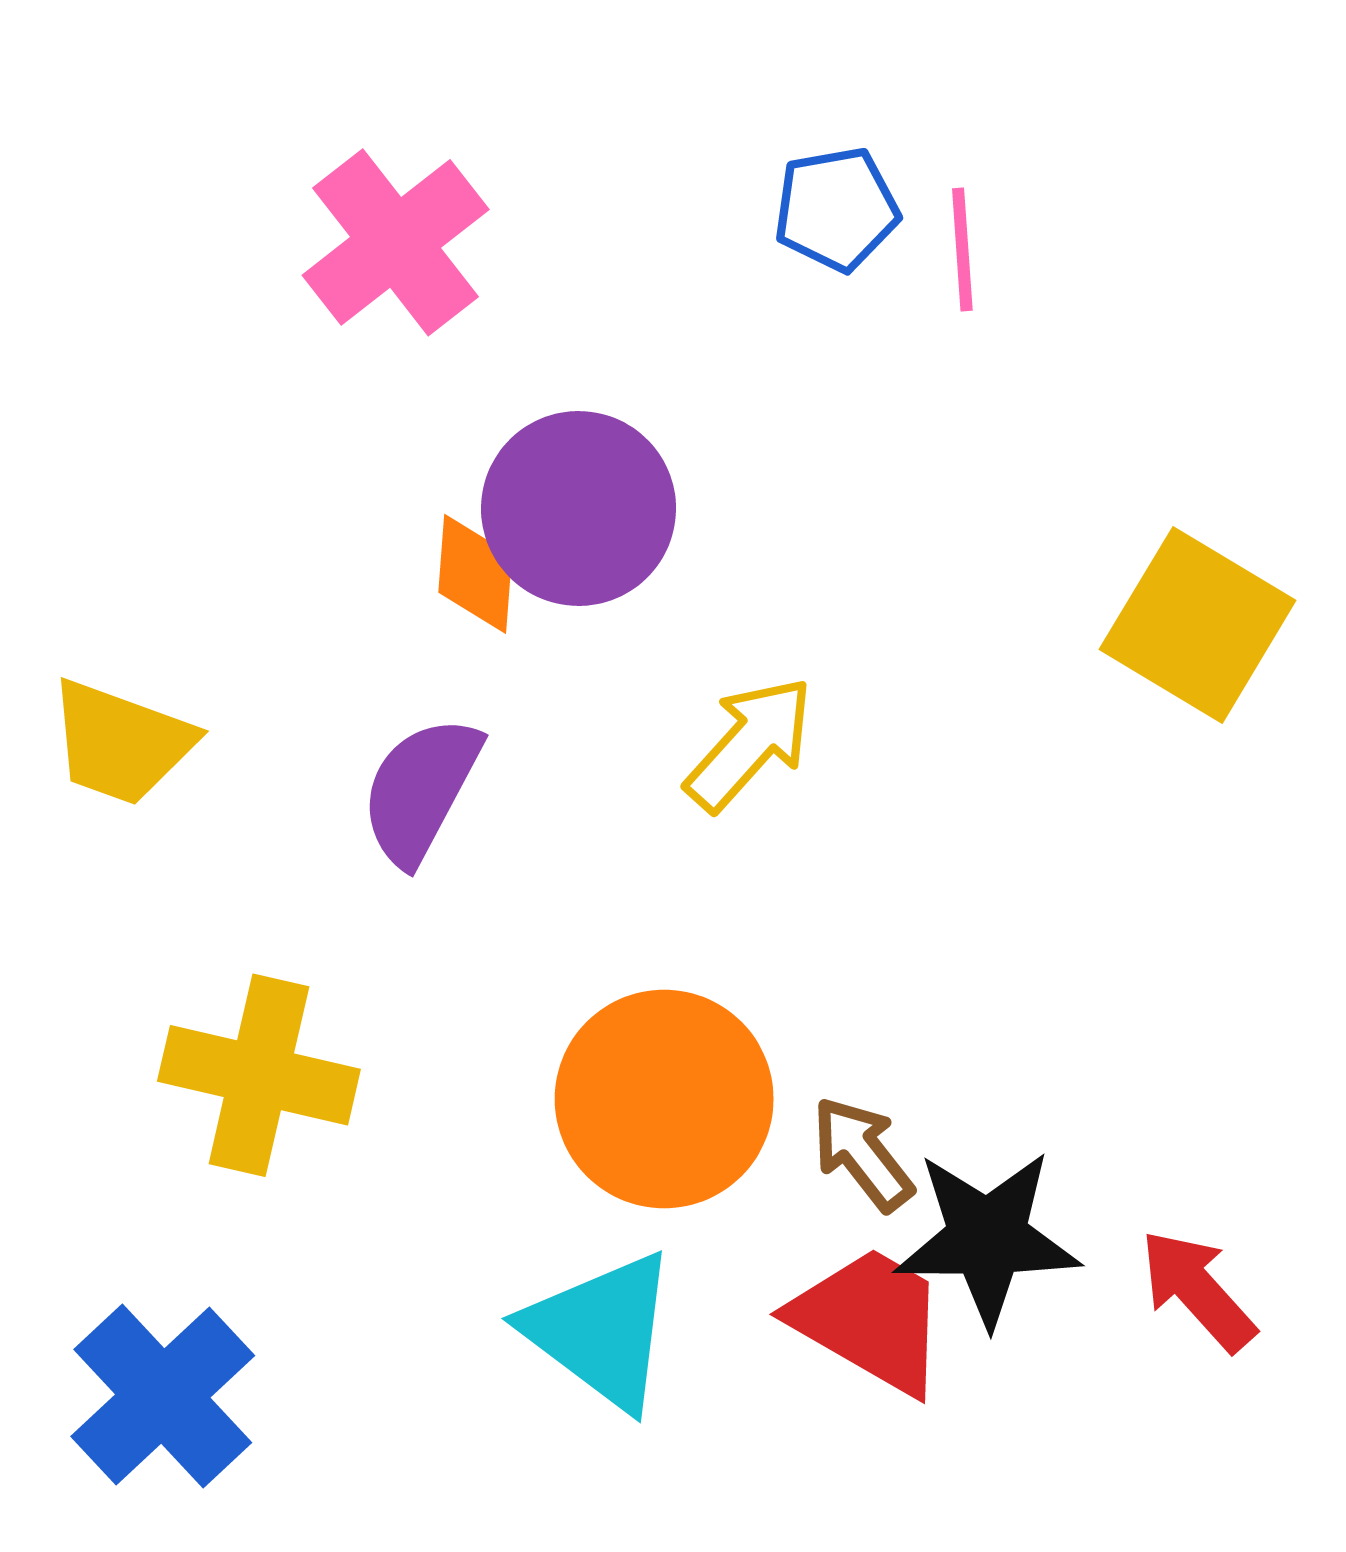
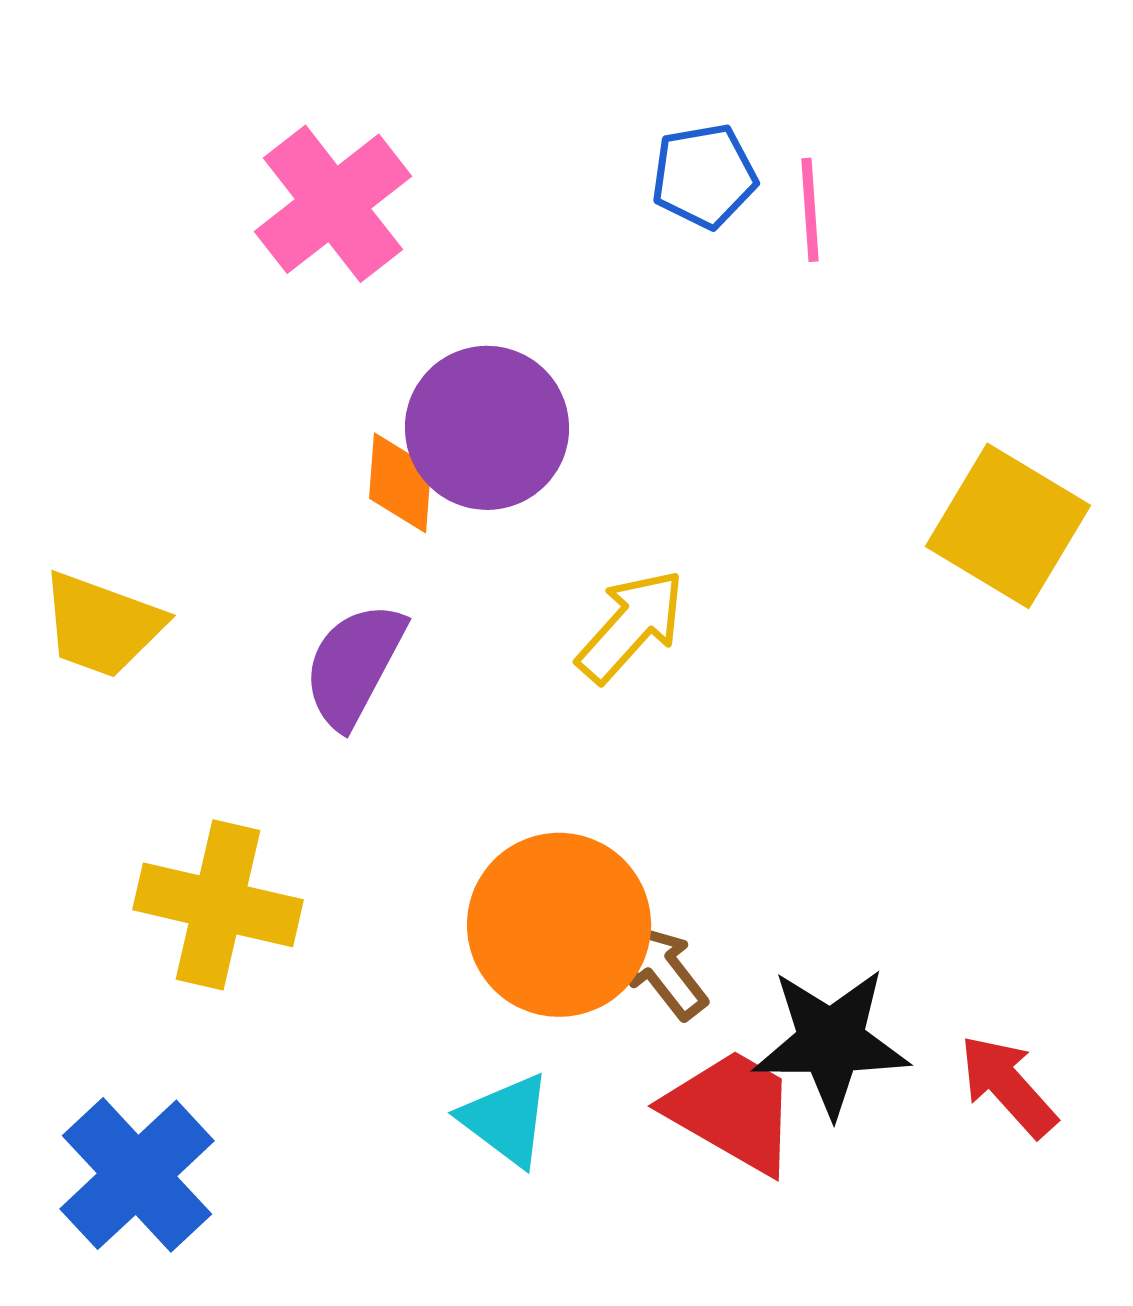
brown arrow: (863, 1154) -> (664, 971), moved
cyan triangle: (601, 1331) -> (506, 1120), size x0.7

